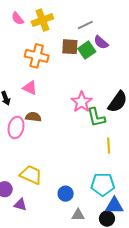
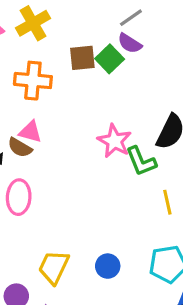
gray line: (85, 25) -> (131, 18), moved
brown semicircle: (33, 117) -> (20, 148), moved, turned -147
yellow trapezoid: (31, 175) -> (54, 267), turned -80
blue circle: (66, 194) -> (108, 266), moved

